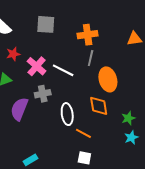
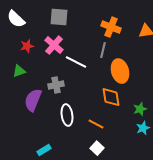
orange cross: (88, 35) -> (111, 27), moved, turned 30
pink cross: (37, 66) -> (54, 45), moved
white ellipse: (67, 114) -> (67, 115), moved
white square: (84, 158) -> (97, 148), turned 32

